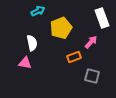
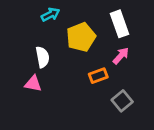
white rectangle: (102, 18) -> (120, 24), moved
gray square: (92, 76) -> (122, 101), turned 35

